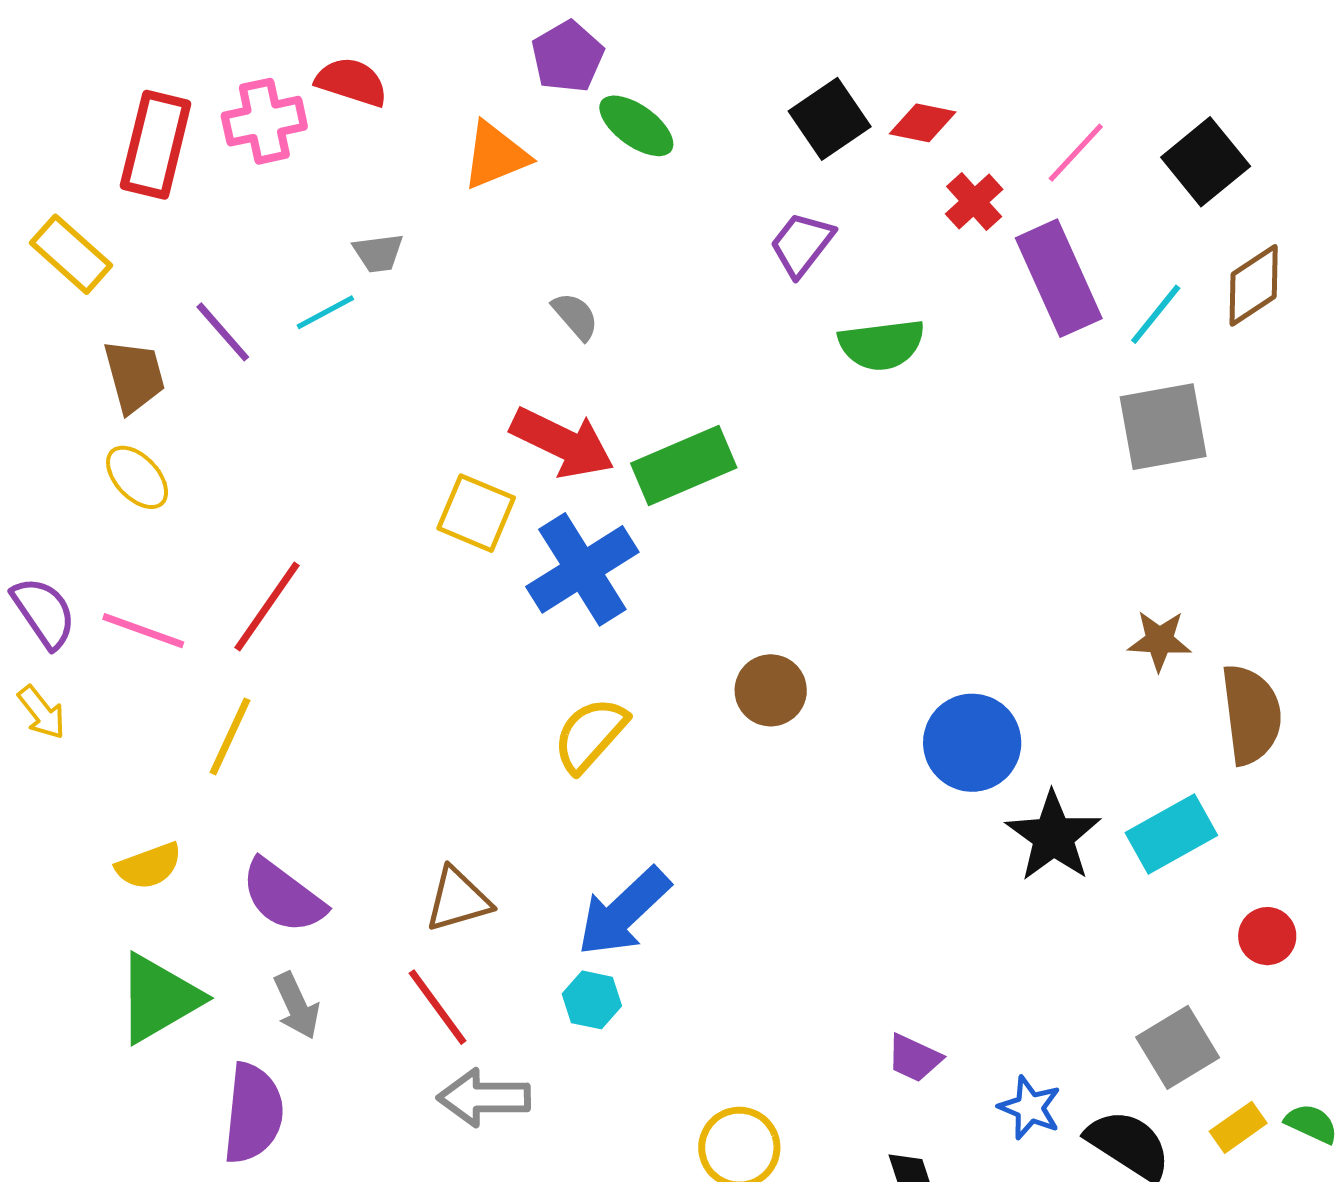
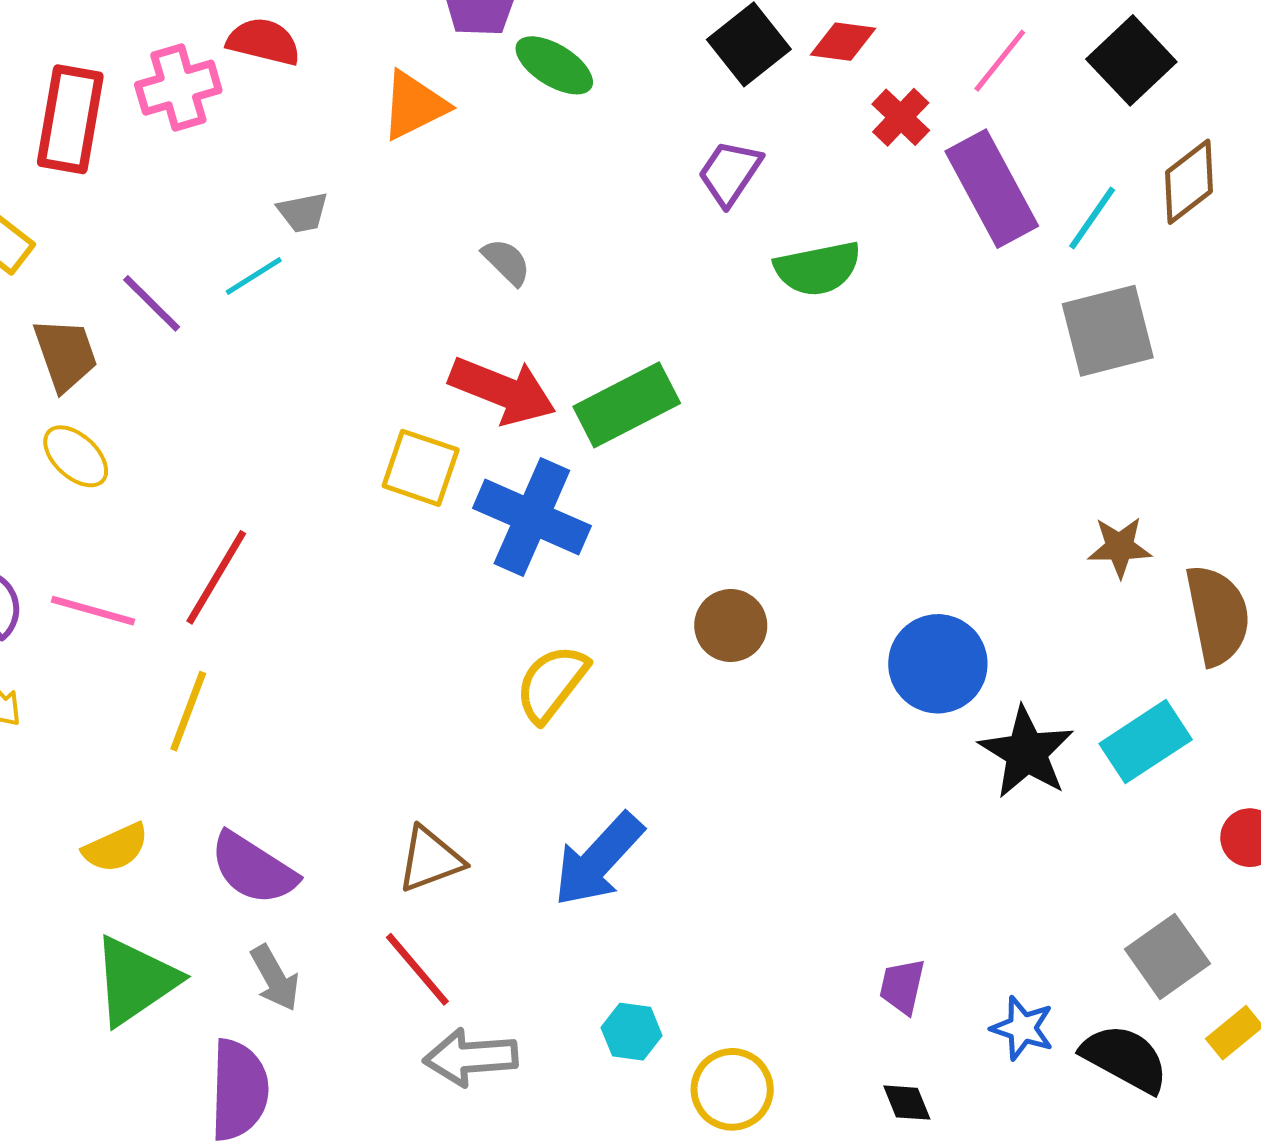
blue cross: (582, 569) -> (532, 517), turned -30
cyan hexagon: (592, 1000) -> (632, 1032), moved
purple trapezoid: (914, 1058) -> (902, 986), turned 82

